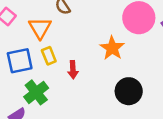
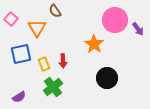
yellow rectangle: (49, 56) -> (44, 64), moved
green cross: (36, 92) -> (53, 87), moved

